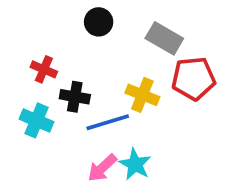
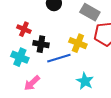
cyan star: (135, 164) -> (85, 81), moved
pink arrow: (102, 168) -> (32, 83), moved

